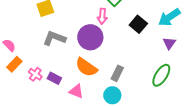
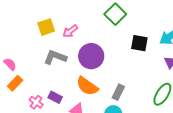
pink arrow: (102, 16) -> (70, 31), moved, turned 49
black square: (138, 24) -> (139, 43), turned -30
pink cross: (35, 74) -> (36, 102), moved

